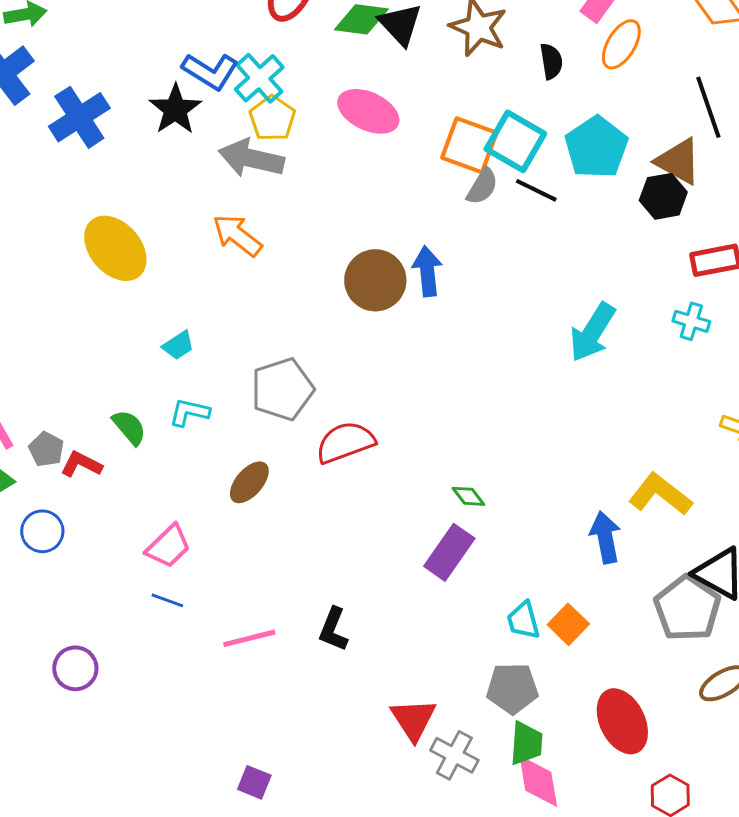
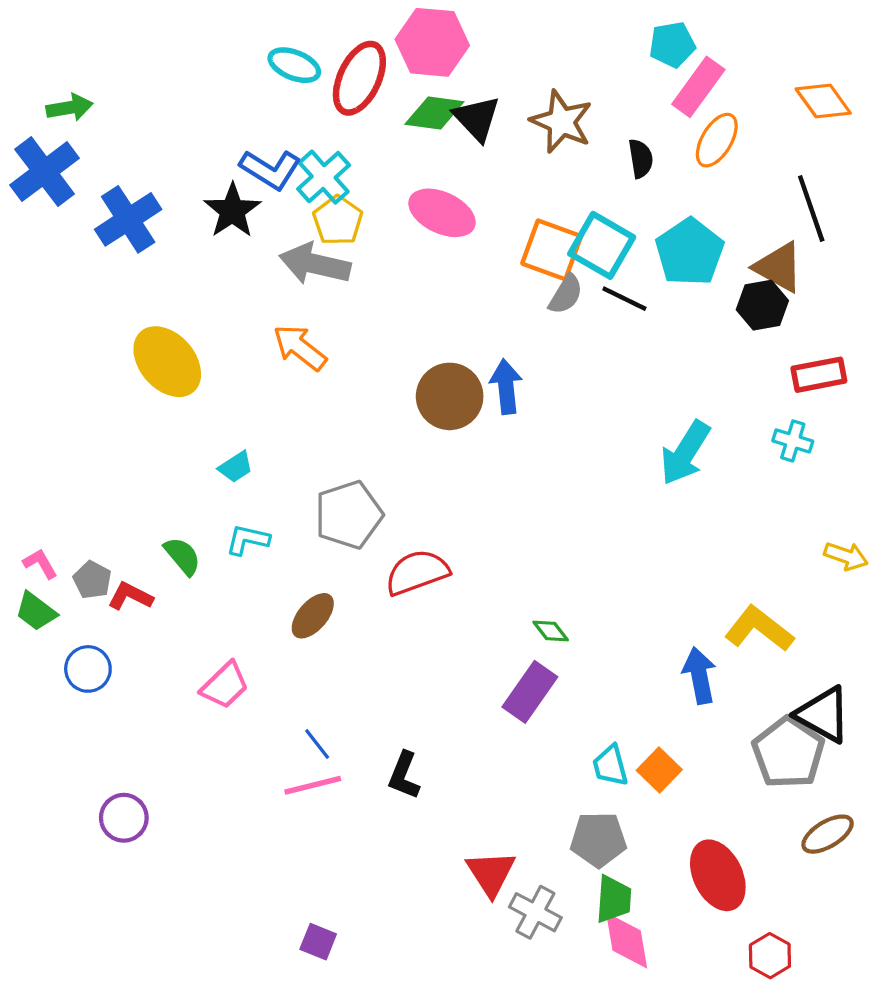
blue line: (167, 600) -> (317, 744), moved, turned 32

